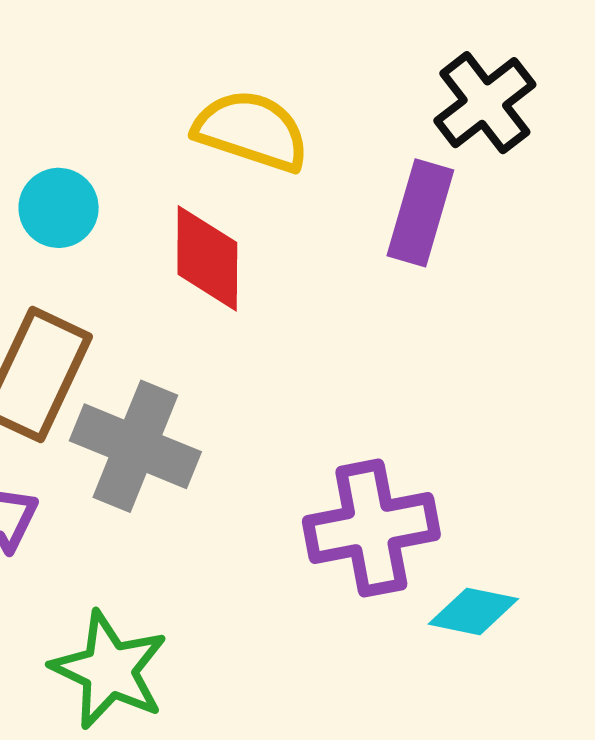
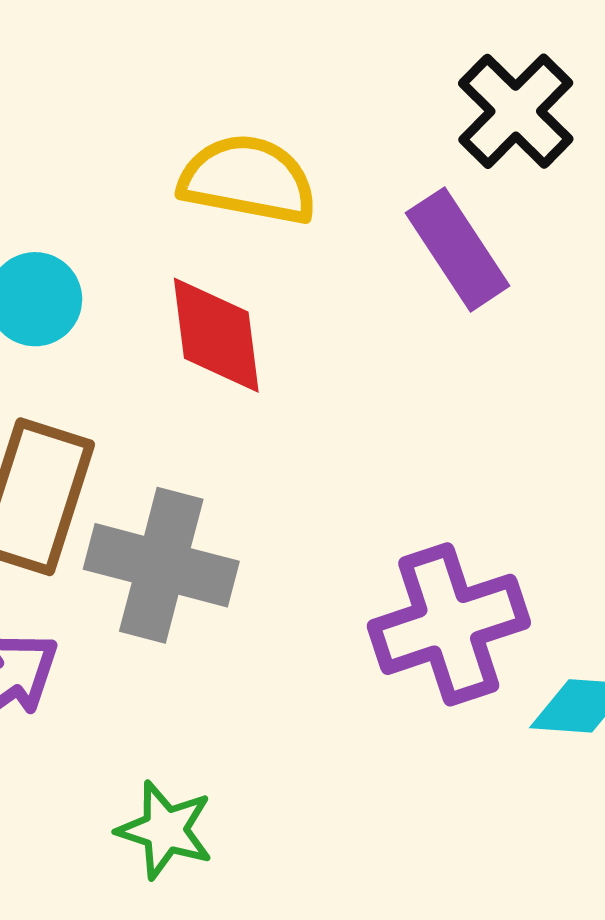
purple rectangle: (420, 213) -> (458, 249), turned -42
green star: (109, 670) -> (165, 830), size x0.7

